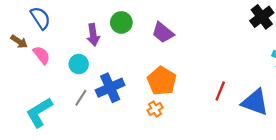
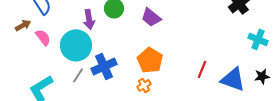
brown arrow: (19, 42) -> (23, 25), turned -63
cyan circle: (79, 64) -> (76, 45), size x1.8

